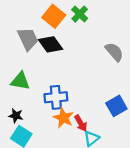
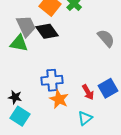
green triangle: (20, 81) -> (19, 43), moved
red arrow: (81, 123) -> (88, 92), moved

